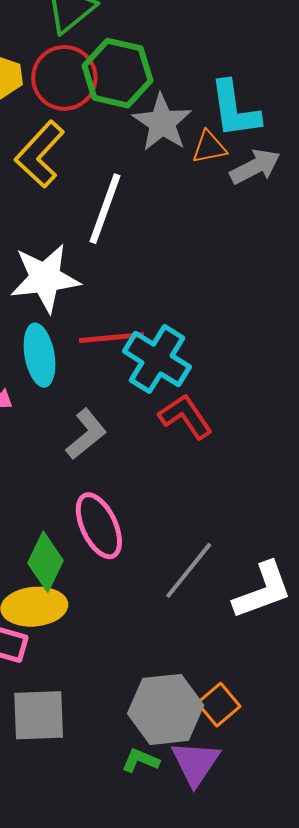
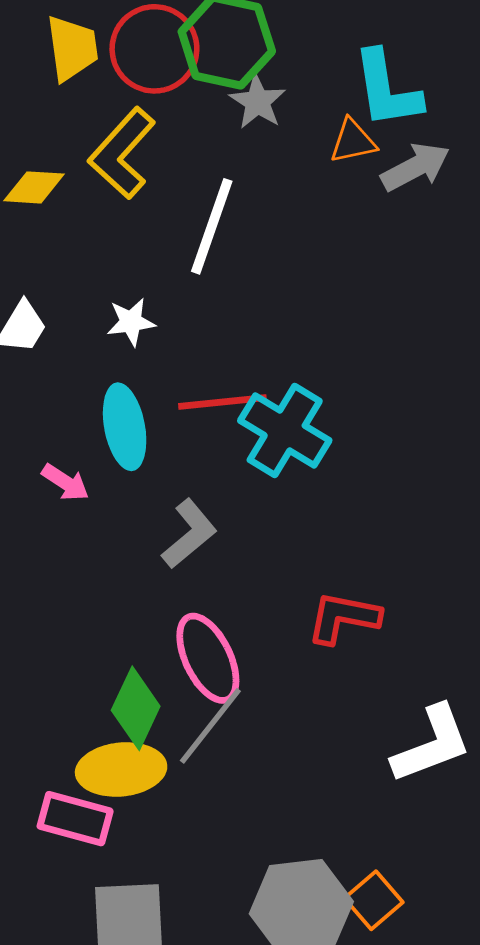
gray star: (162, 123) -> (258, 102), moved, size x0.7
white star: (45, 278) -> (131, 322), size x0.5
red L-shape: (186, 416) -> (343, 618), moved, turned -44
gray line: (189, 570) -> (210, 726), moved

